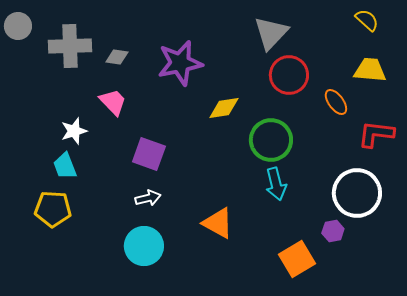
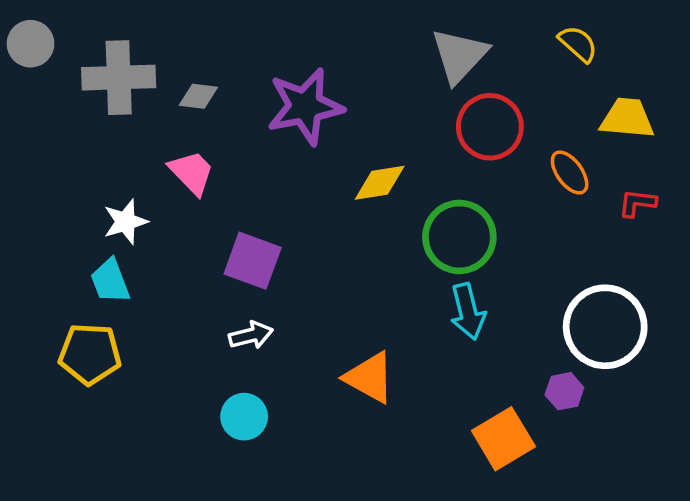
yellow semicircle: (367, 20) -> (578, 44), moved
red L-shape: (376, 134) -> (637, 203), moved, size x0.6
cyan circle: (144, 246) -> (244, 417), size x0.7

